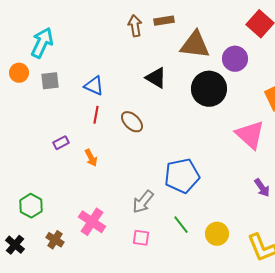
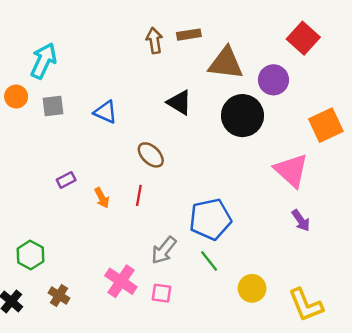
red line: (96, 115) -> (139, 195), moved
purple arrow: (262, 188) -> (301, 220), moved
pink cross: (92, 222) -> (121, 281), moved
green line: (181, 225) -> (209, 261), moved

